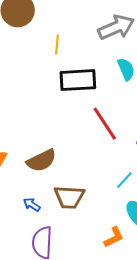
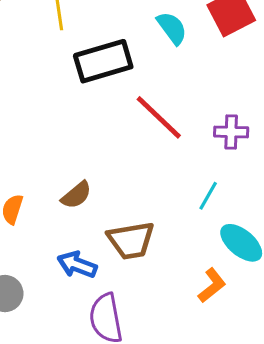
brown semicircle: (41, 161) -> (76, 195), size x0.7
blue arrow: (32, 205) -> (77, 265), size x1.4

